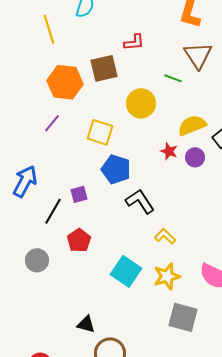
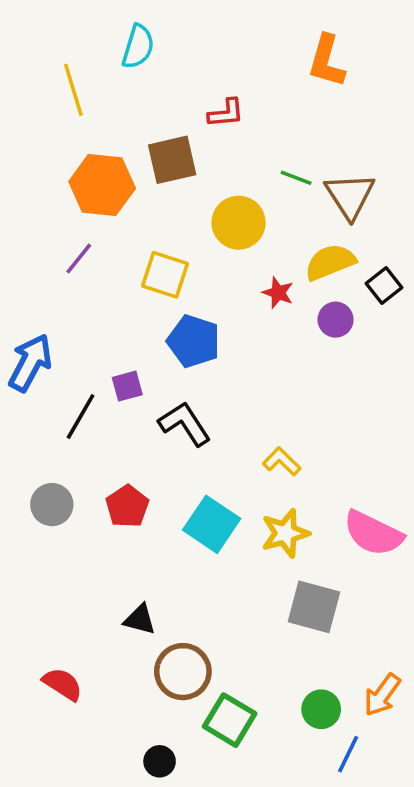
brown triangle: (198, 55) -> (350, 196), moved
red star: (169, 151) -> (278, 293), moved
black L-shape: (140, 201) -> (185, 424), moved
red pentagon: (79, 240) -> (127, 506), moved

